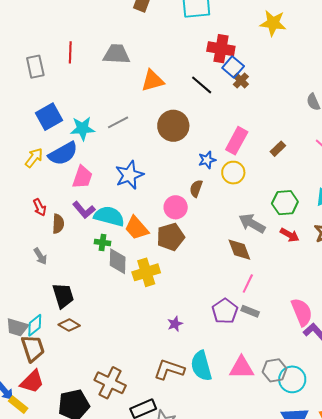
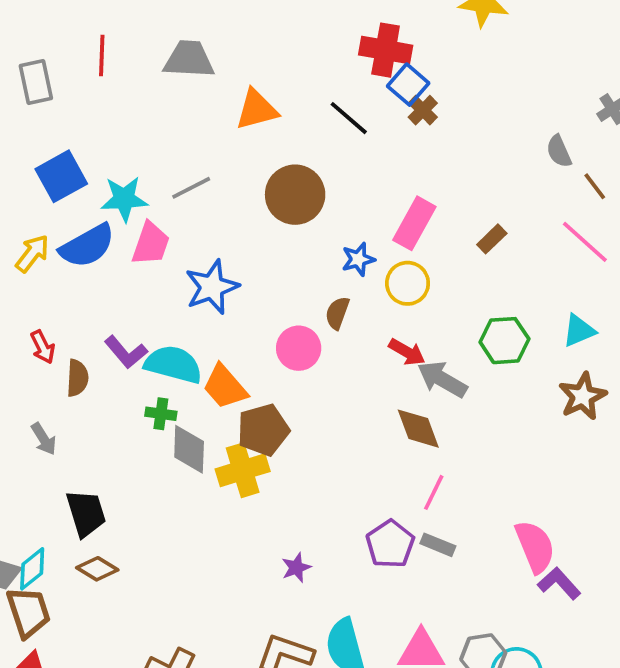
pink trapezoid: (82, 177) -> (151, 244), moved
red arrow: (290, 235) -> (407, 352), moved
brown pentagon: (171, 237) -> (263, 430), moved

